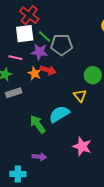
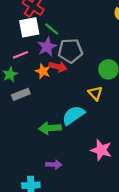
gray pentagon: (62, 45) -> (70, 51), moved
purple star: (39, 52) -> (47, 47), turned -30
pink line: (15, 58) -> (20, 55), turned -32
green arrow: (38, 124) -> (50, 128), turned -54

